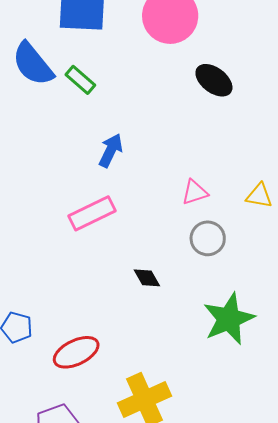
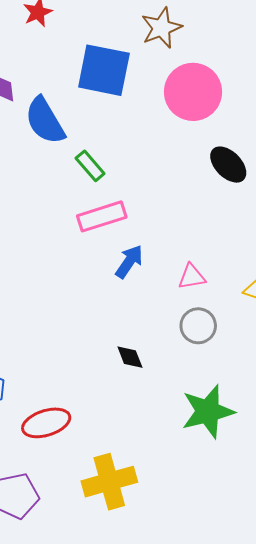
green rectangle: (80, 80) -> (90, 166), moved
blue arrow: (111, 151) -> (129, 262), moved
pink rectangle: (92, 213) -> (102, 216), moved

